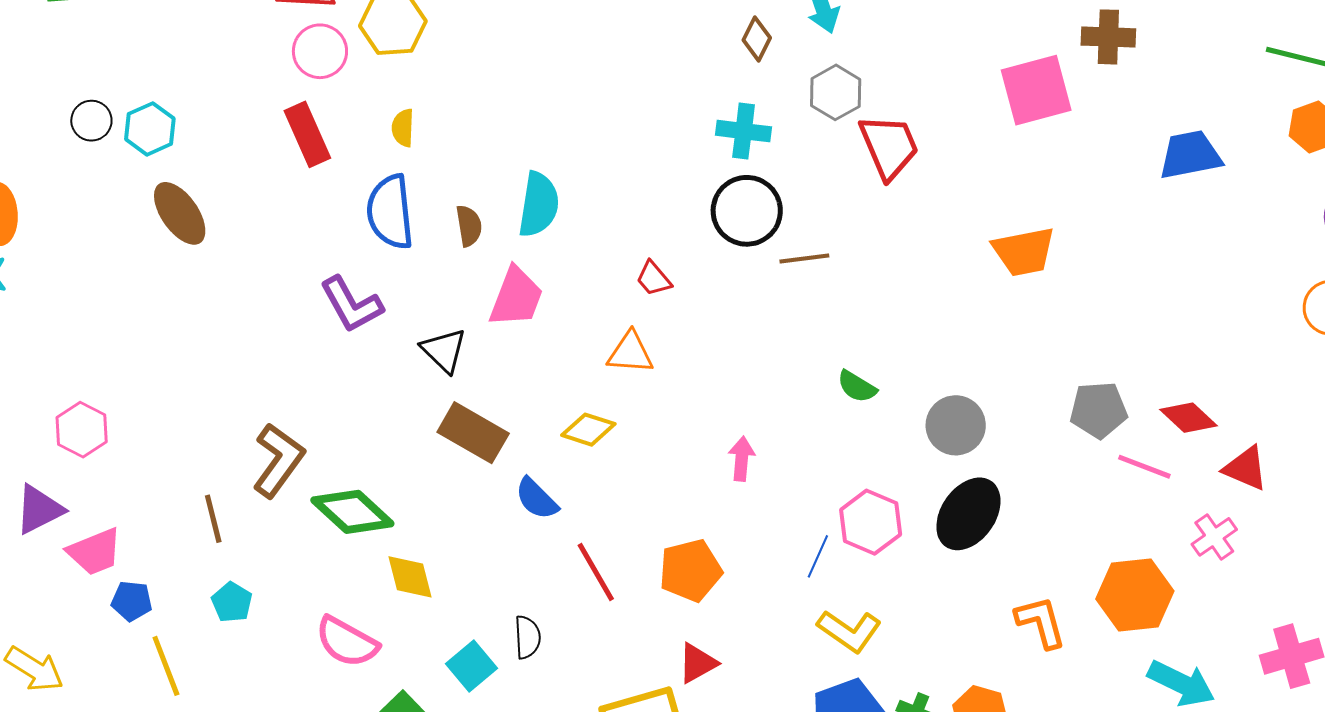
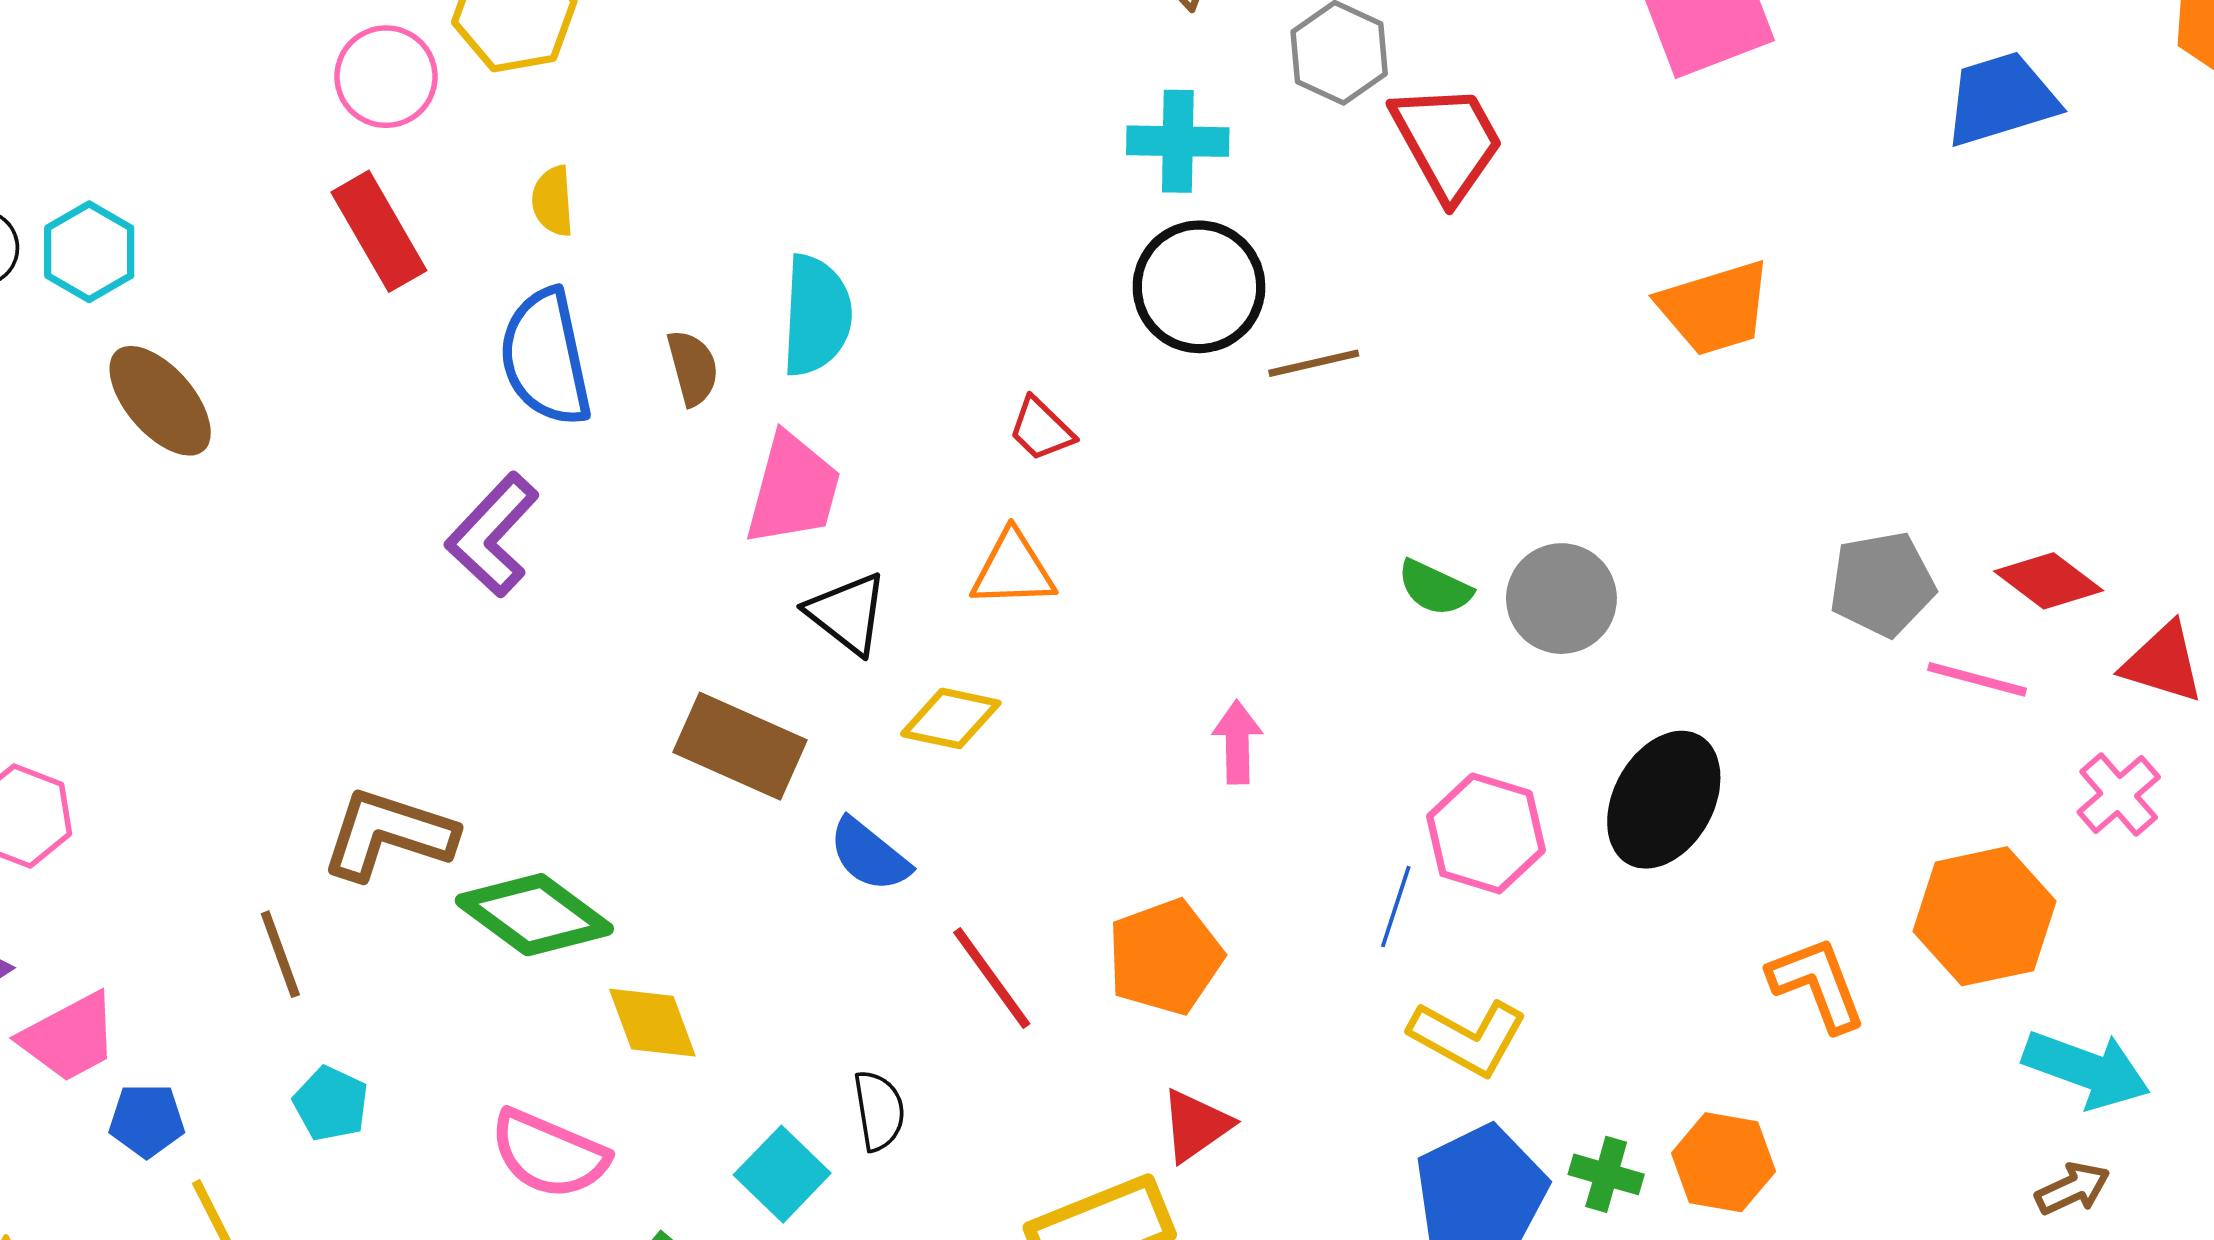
purple L-shape: (351, 305) -> (493, 535), turned 78
black triangle: (444, 350) -> (847, 613), moved
gray circle: (956, 425) -> (1561, 599), moved
brown L-shape: (278, 460) -> (388, 834), turned -102

